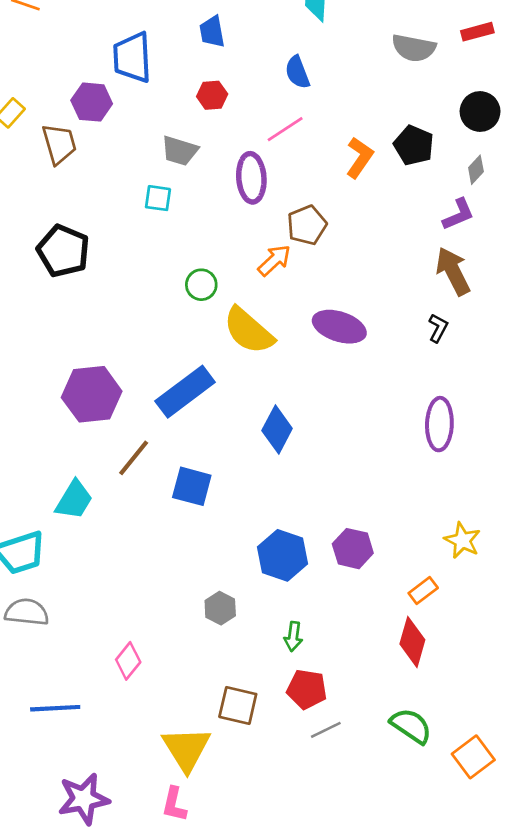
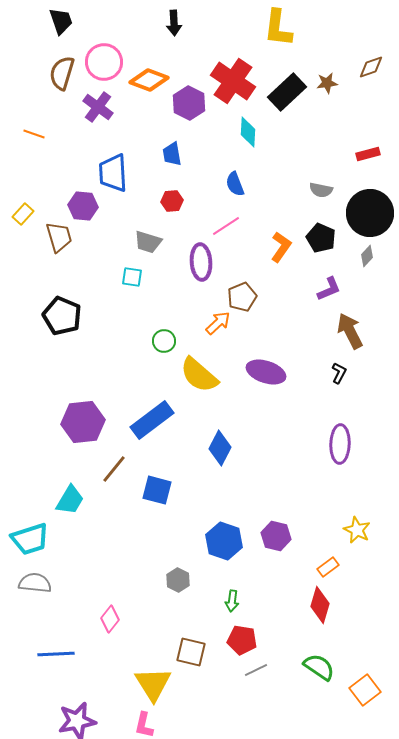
gray semicircle: (414, 48) -> (321, 190), moved, size x0.7
black circle: (480, 111) -> (370, 213), size x1.6
purple L-shape: (458, 214) -> (329, 289), moved

